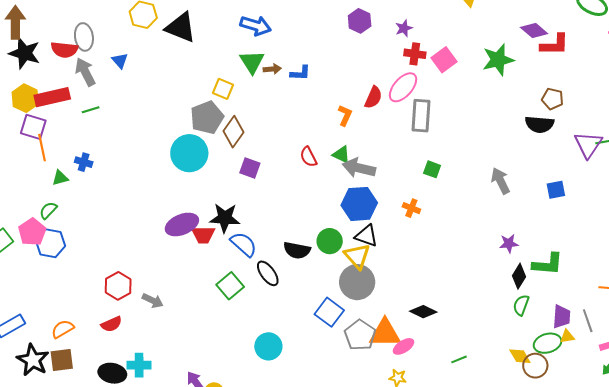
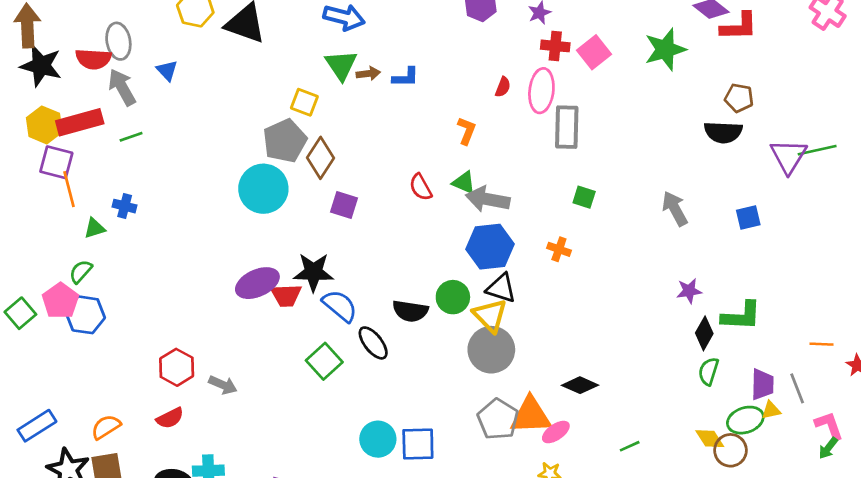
pink ellipse: (403, 87) -> (541, 91), turned -32
red semicircle: (373, 97) -> (503, 87), moved, size x0.7
blue square: (329, 312) -> (418, 444), moved, turned -36

